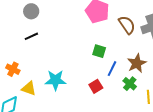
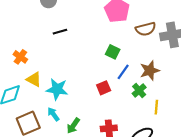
brown semicircle: (127, 25) -> (146, 29), turned 102
black line: (31, 36) -> (60, 32), moved
cyan star: (55, 80) -> (57, 89), moved

